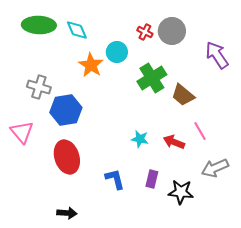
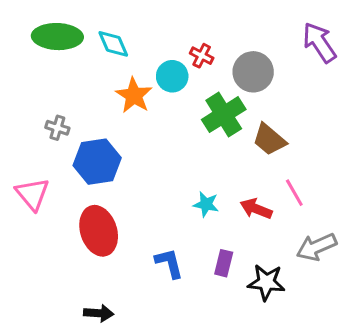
gray circle: (172, 31) -> (253, 72), moved
red cross: (145, 32) -> (202, 56), moved
purple arrow: (217, 55) -> (319, 42), moved
gray cross: (39, 87) -> (57, 128), size x0.7

